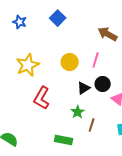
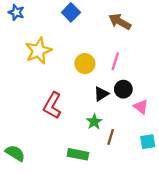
blue star: (20, 22) -> (16, 12), moved
brown arrow: (108, 34) -> (120, 22), moved
yellow star: (28, 65) -> (38, 51), moved

